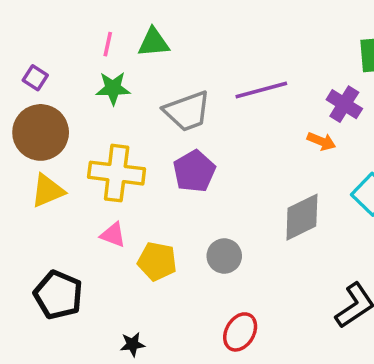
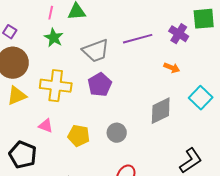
green star: (113, 88) -> (54, 38), turned 30
purple cross: (344, 104) -> (179, 34), moved
pink triangle: (113, 235) -> (46, 126), moved

